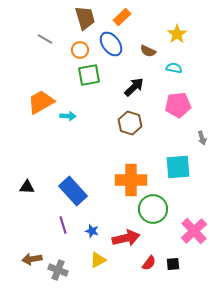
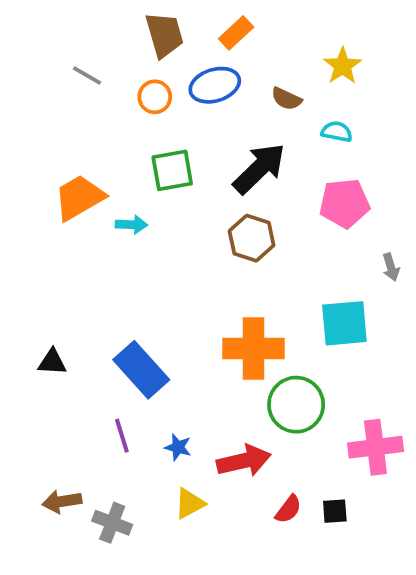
blue ellipse: (111, 44) -> (215, 85), turned -70
green square: (89, 75) -> (172, 170), moved
black arrow: (134, 87) -> (259, 168), size x1.4
pink cross: (194, 231) -> (375, 447), turned 36

